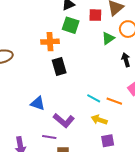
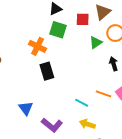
orange cross: (50, 42) -> (38, 46), turned 30
orange line: (114, 101) -> (103, 94), moved
blue triangle: (38, 103) -> (26, 108), turned 35

